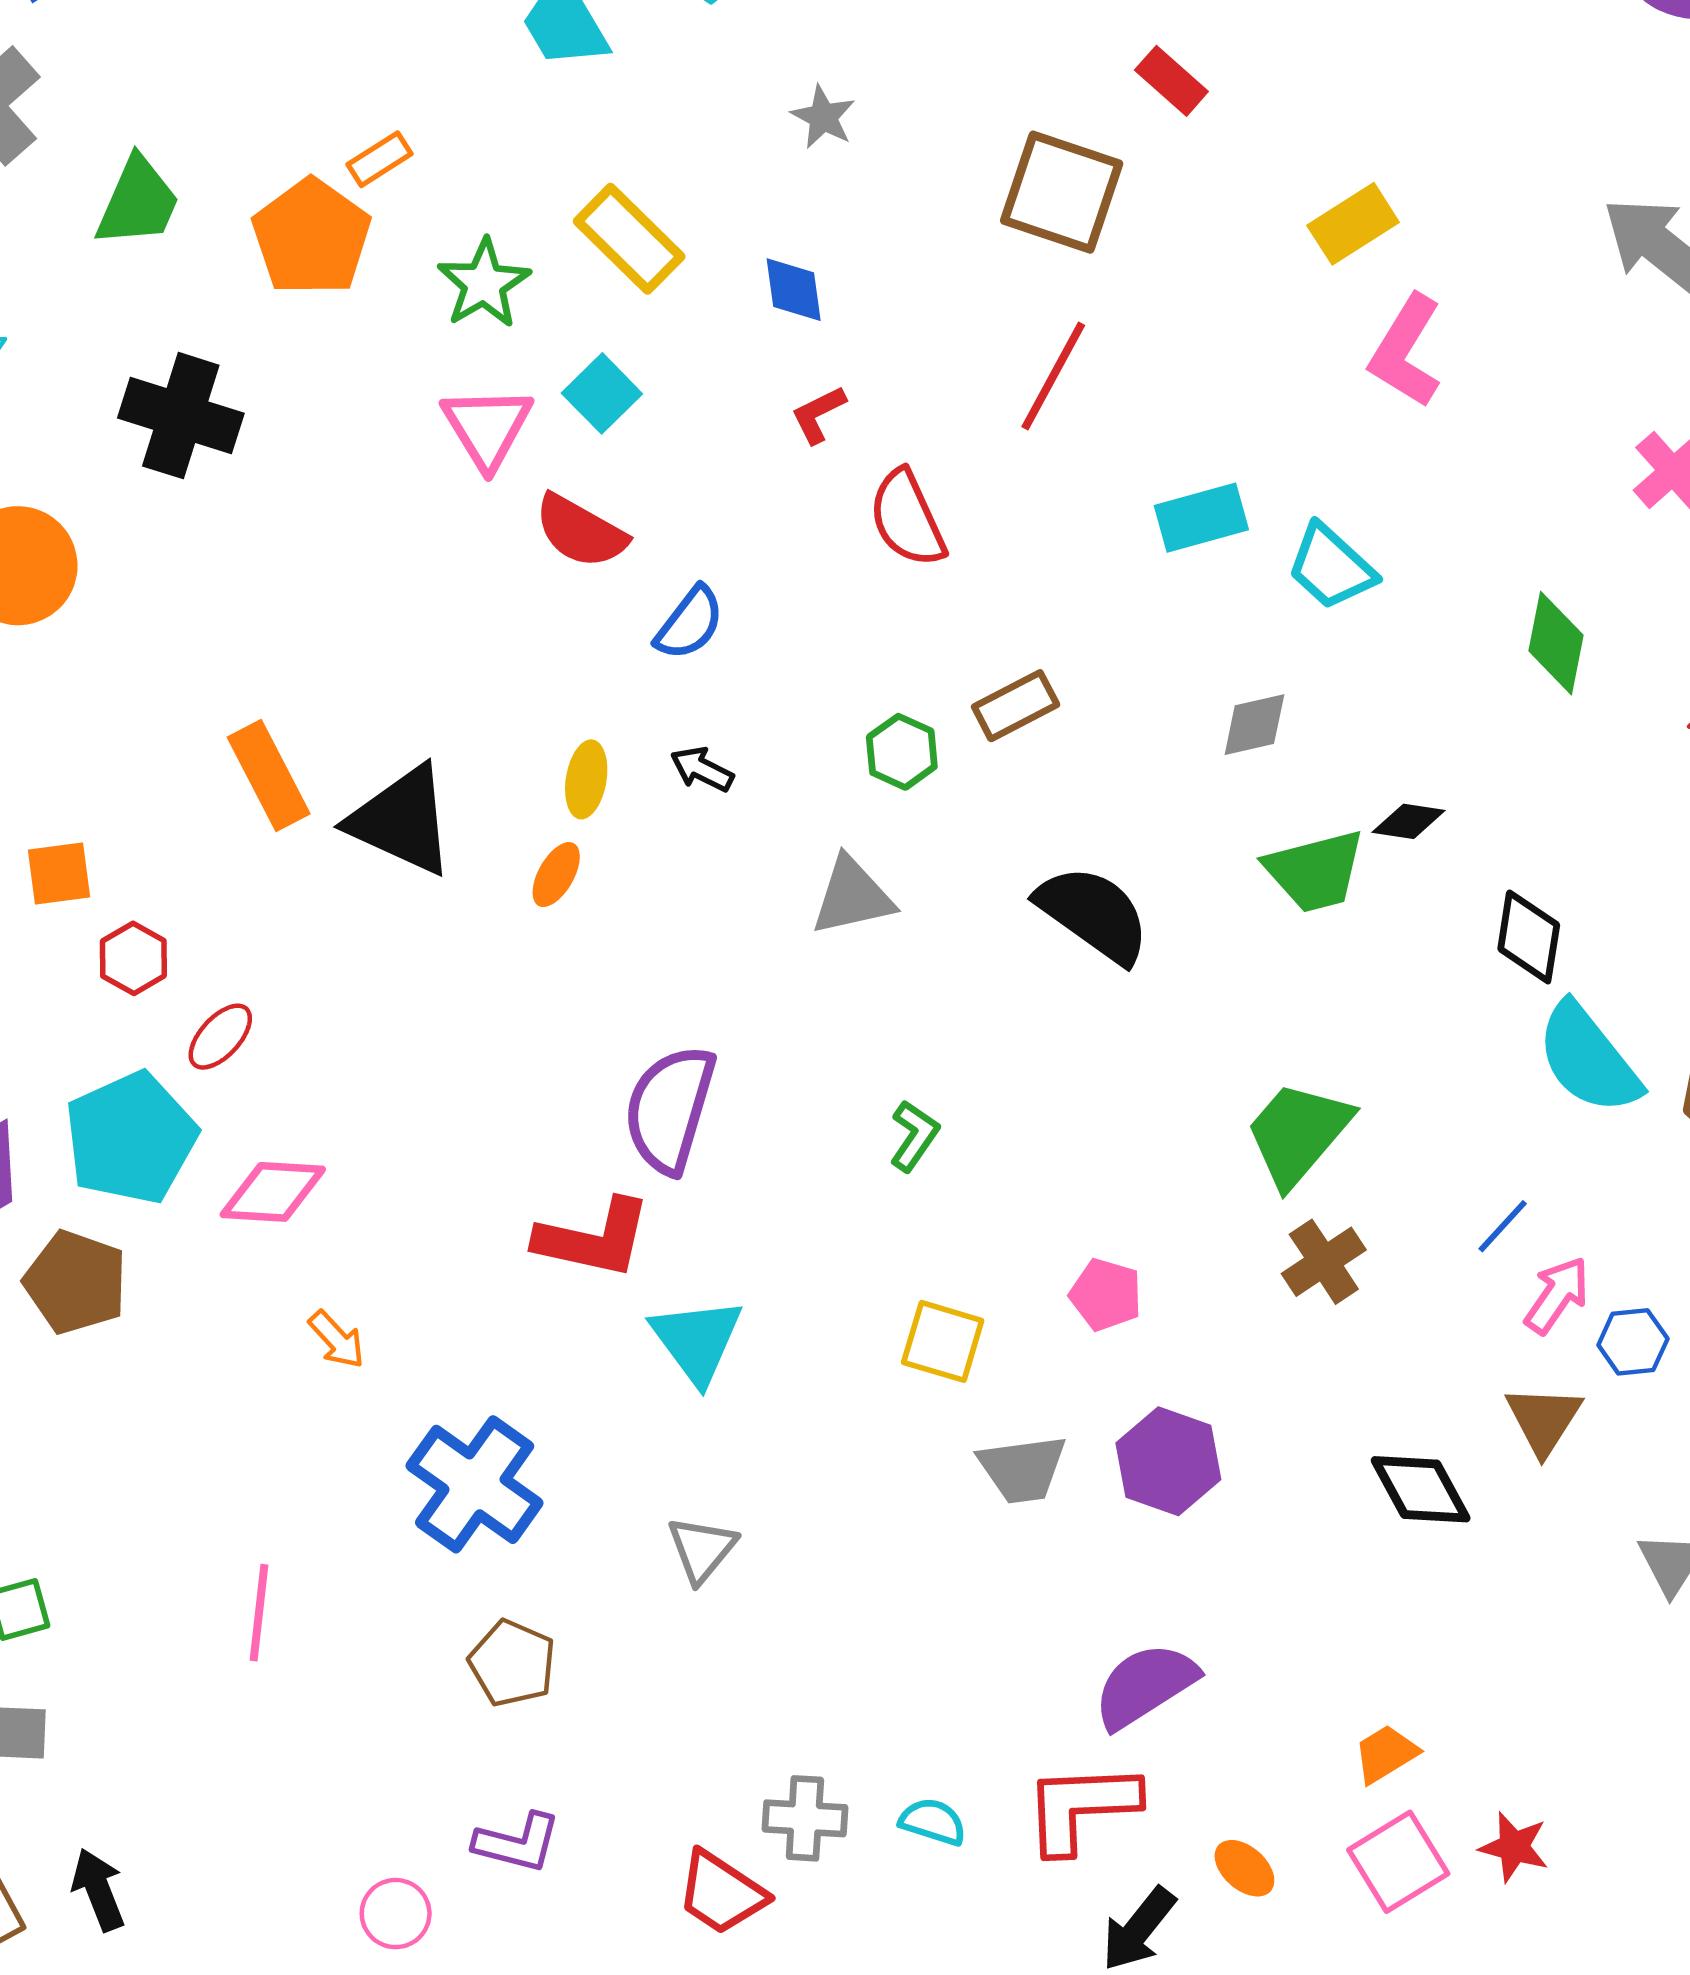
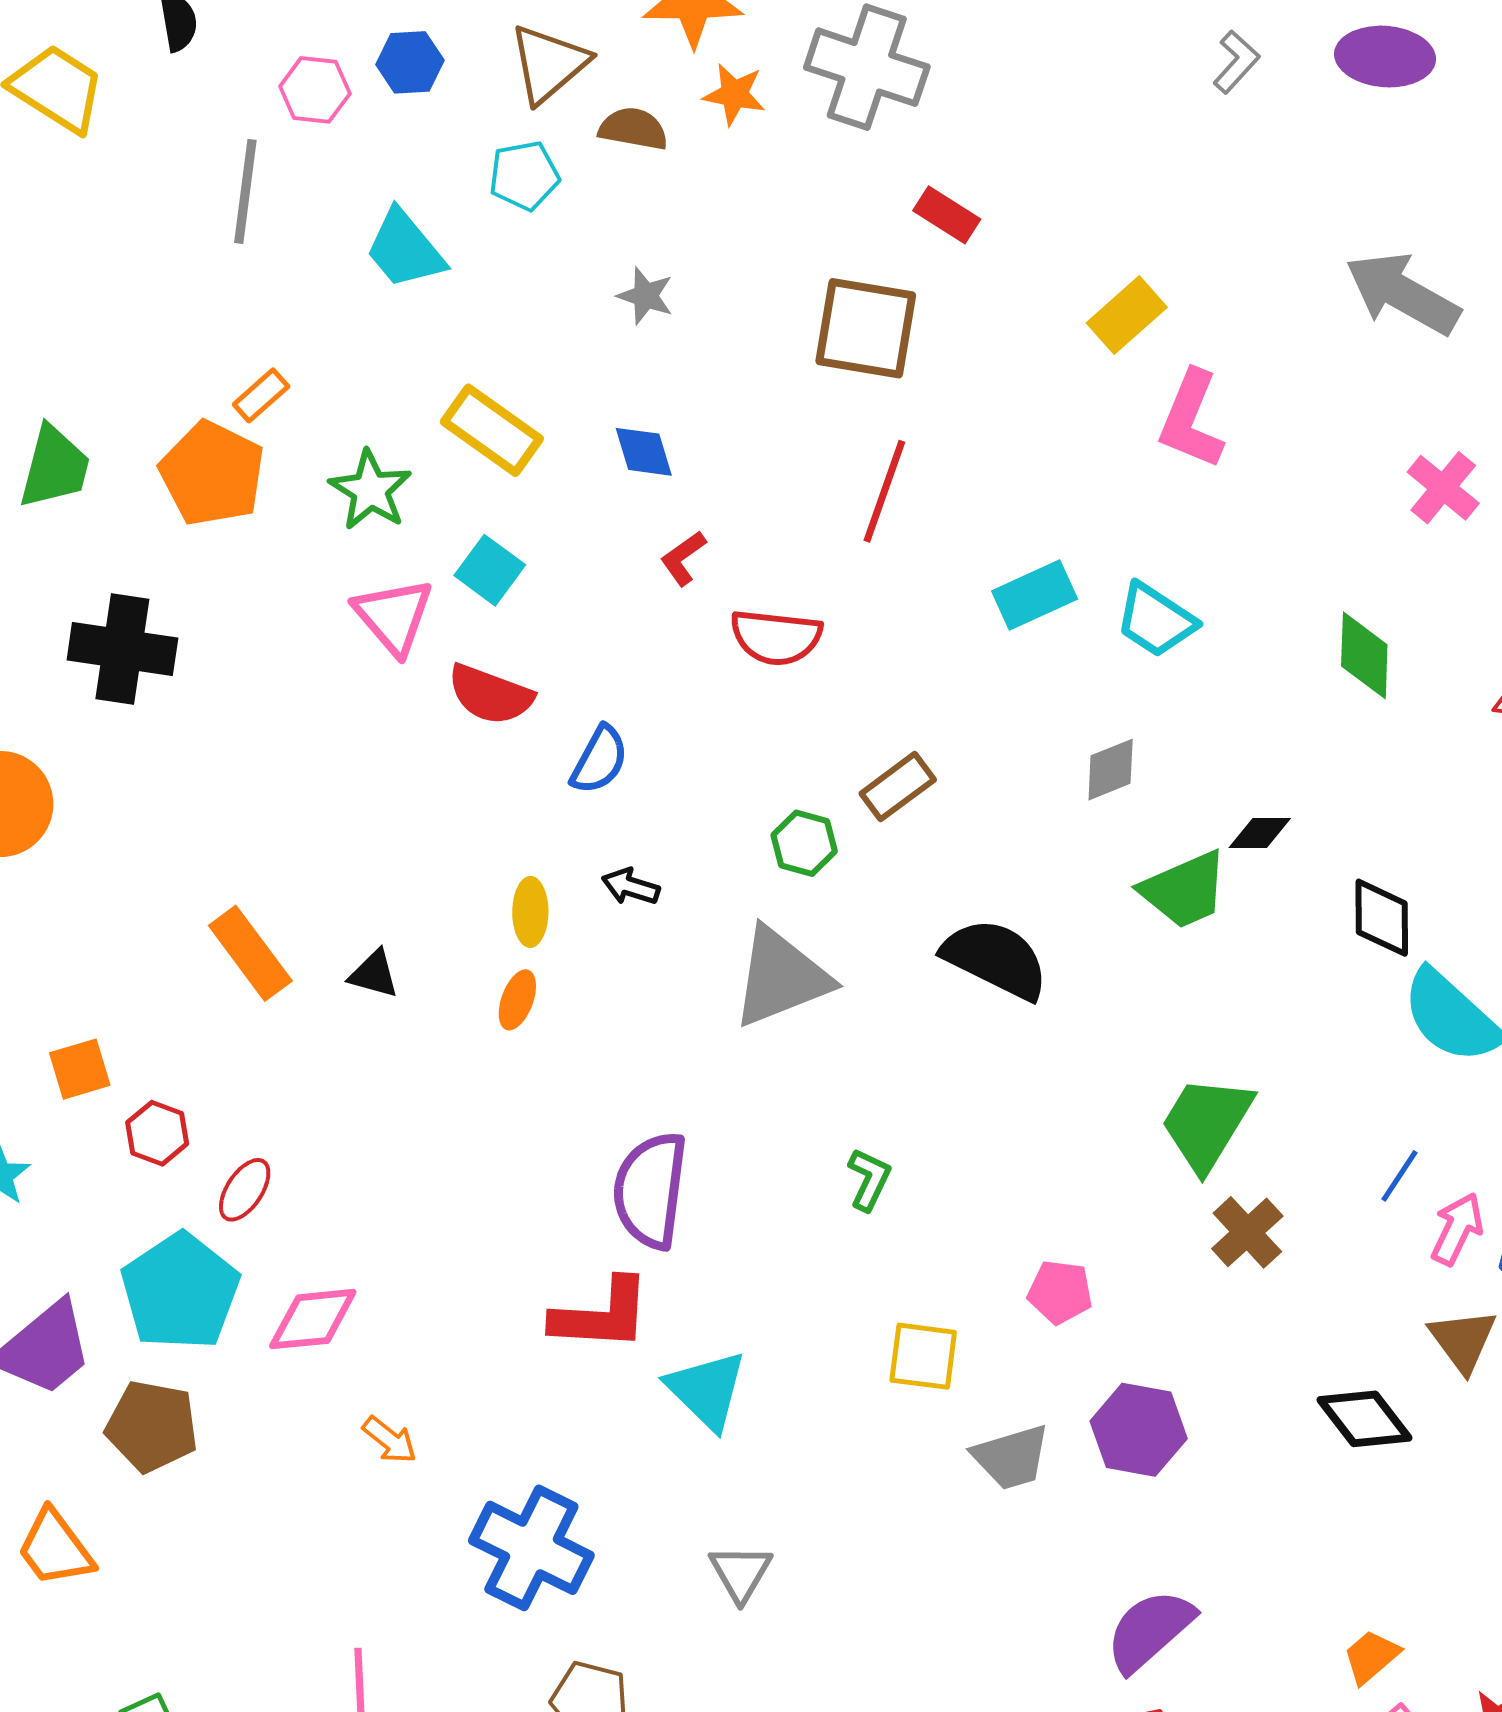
red semicircle: (907, 518) -> (776, 637), turned -50
black triangle: (402, 820) -> (374, 974), size x0.5
gray triangle: (852, 896) -> (781, 977), size x1.4

